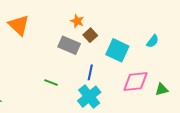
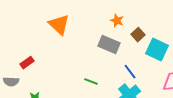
brown square: (90, 35) -> (138, 35), moved
blue line: (90, 72) -> (130, 72), turned -49

